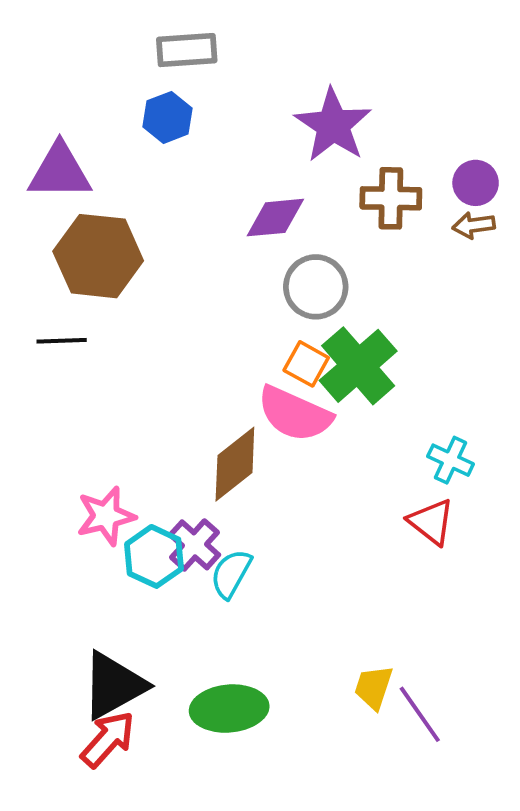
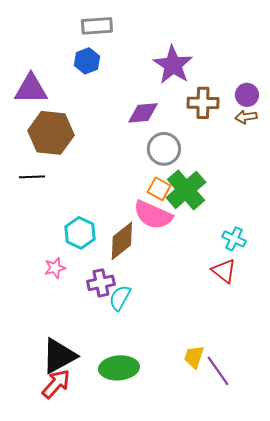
pink star: (106, 516) -> (55, 268), size x0.7
purple cross: (194, 545) -> (101, 283), turned 36
cyan hexagon: (154, 556) -> (80, 233), moved

